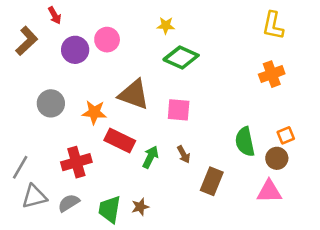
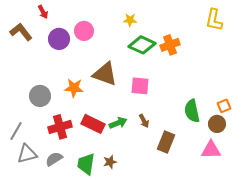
brown L-shape: (27, 41) -> (21, 32), turned -85
orange cross: (272, 74) -> (170, 45), moved
gray circle: (51, 103) -> (40, 96), moved
red rectangle: (120, 140) -> (93, 124), moved
green arrow: (150, 157) -> (118, 123), turned 42

